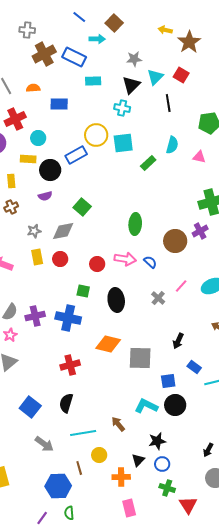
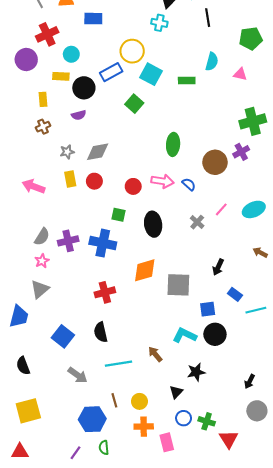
cyan square: (123, 143) -> (151, 74), moved, turned 35
green rectangle: (148, 163) -> (187, 80), turned 42
green square: (82, 207) -> (134, 104), moved
orange diamond: (108, 344) -> (145, 270), turned -30
black semicircle: (66, 403) -> (101, 332), turned -30
yellow circle: (99, 455) -> (139, 401), moved
blue circle: (162, 464) -> (184, 418), moved
orange cross: (121, 477) -> (144, 427), moved

